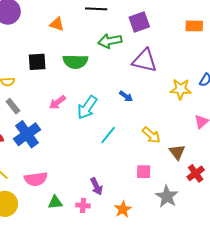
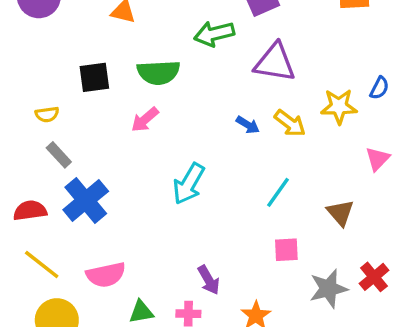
pink arrow: (57, 102) -> (145, 120), moved
cyan arrow: (87, 107) -> (189, 184), moved
cyan line: (108, 135) -> (278, 192), moved
yellow arrow: (151, 135) -> (290, 123), moved
red cross: (196, 173) -> (374, 277), moved
gray star: (167, 196) -> (328, 289), turned 30

